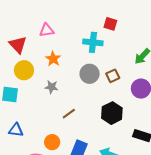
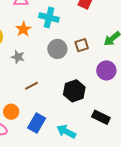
cyan cross: (93, 42) -> (49, 17), moved
brown square: (113, 76) -> (82, 45), moved

